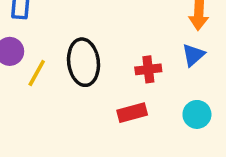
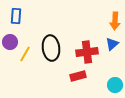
red cross: (148, 69) -> (87, 52), size x1.5
cyan circle: (197, 114) -> (115, 85), moved

